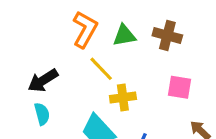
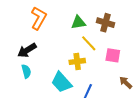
orange L-shape: (85, 29) -> (39, 18), moved
yellow line: (101, 69) -> (89, 43), moved

